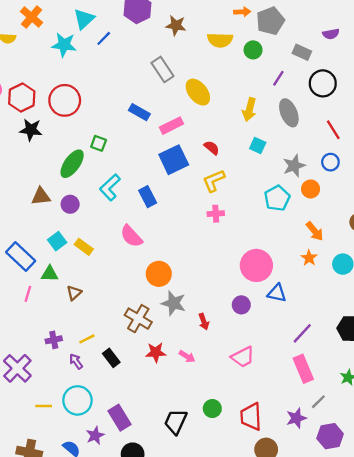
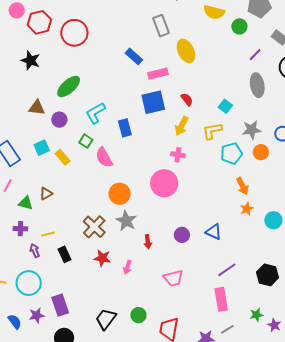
yellow arrow: (249, 110) -> (182, 126), moved
black star: (31, 130) -> (31, 61), moved
green square: (99, 143) -> (86, 141), moved
yellow L-shape: (214, 181) -> (212, 131), moved
orange arrow: (315, 231) -> (242, 186), moved
pink circle: (256, 265) -> (164, 183), moved
green triangle: (50, 274) -> (26, 203), moved
pink arrow: (187, 356) -> (127, 267), turned 64

